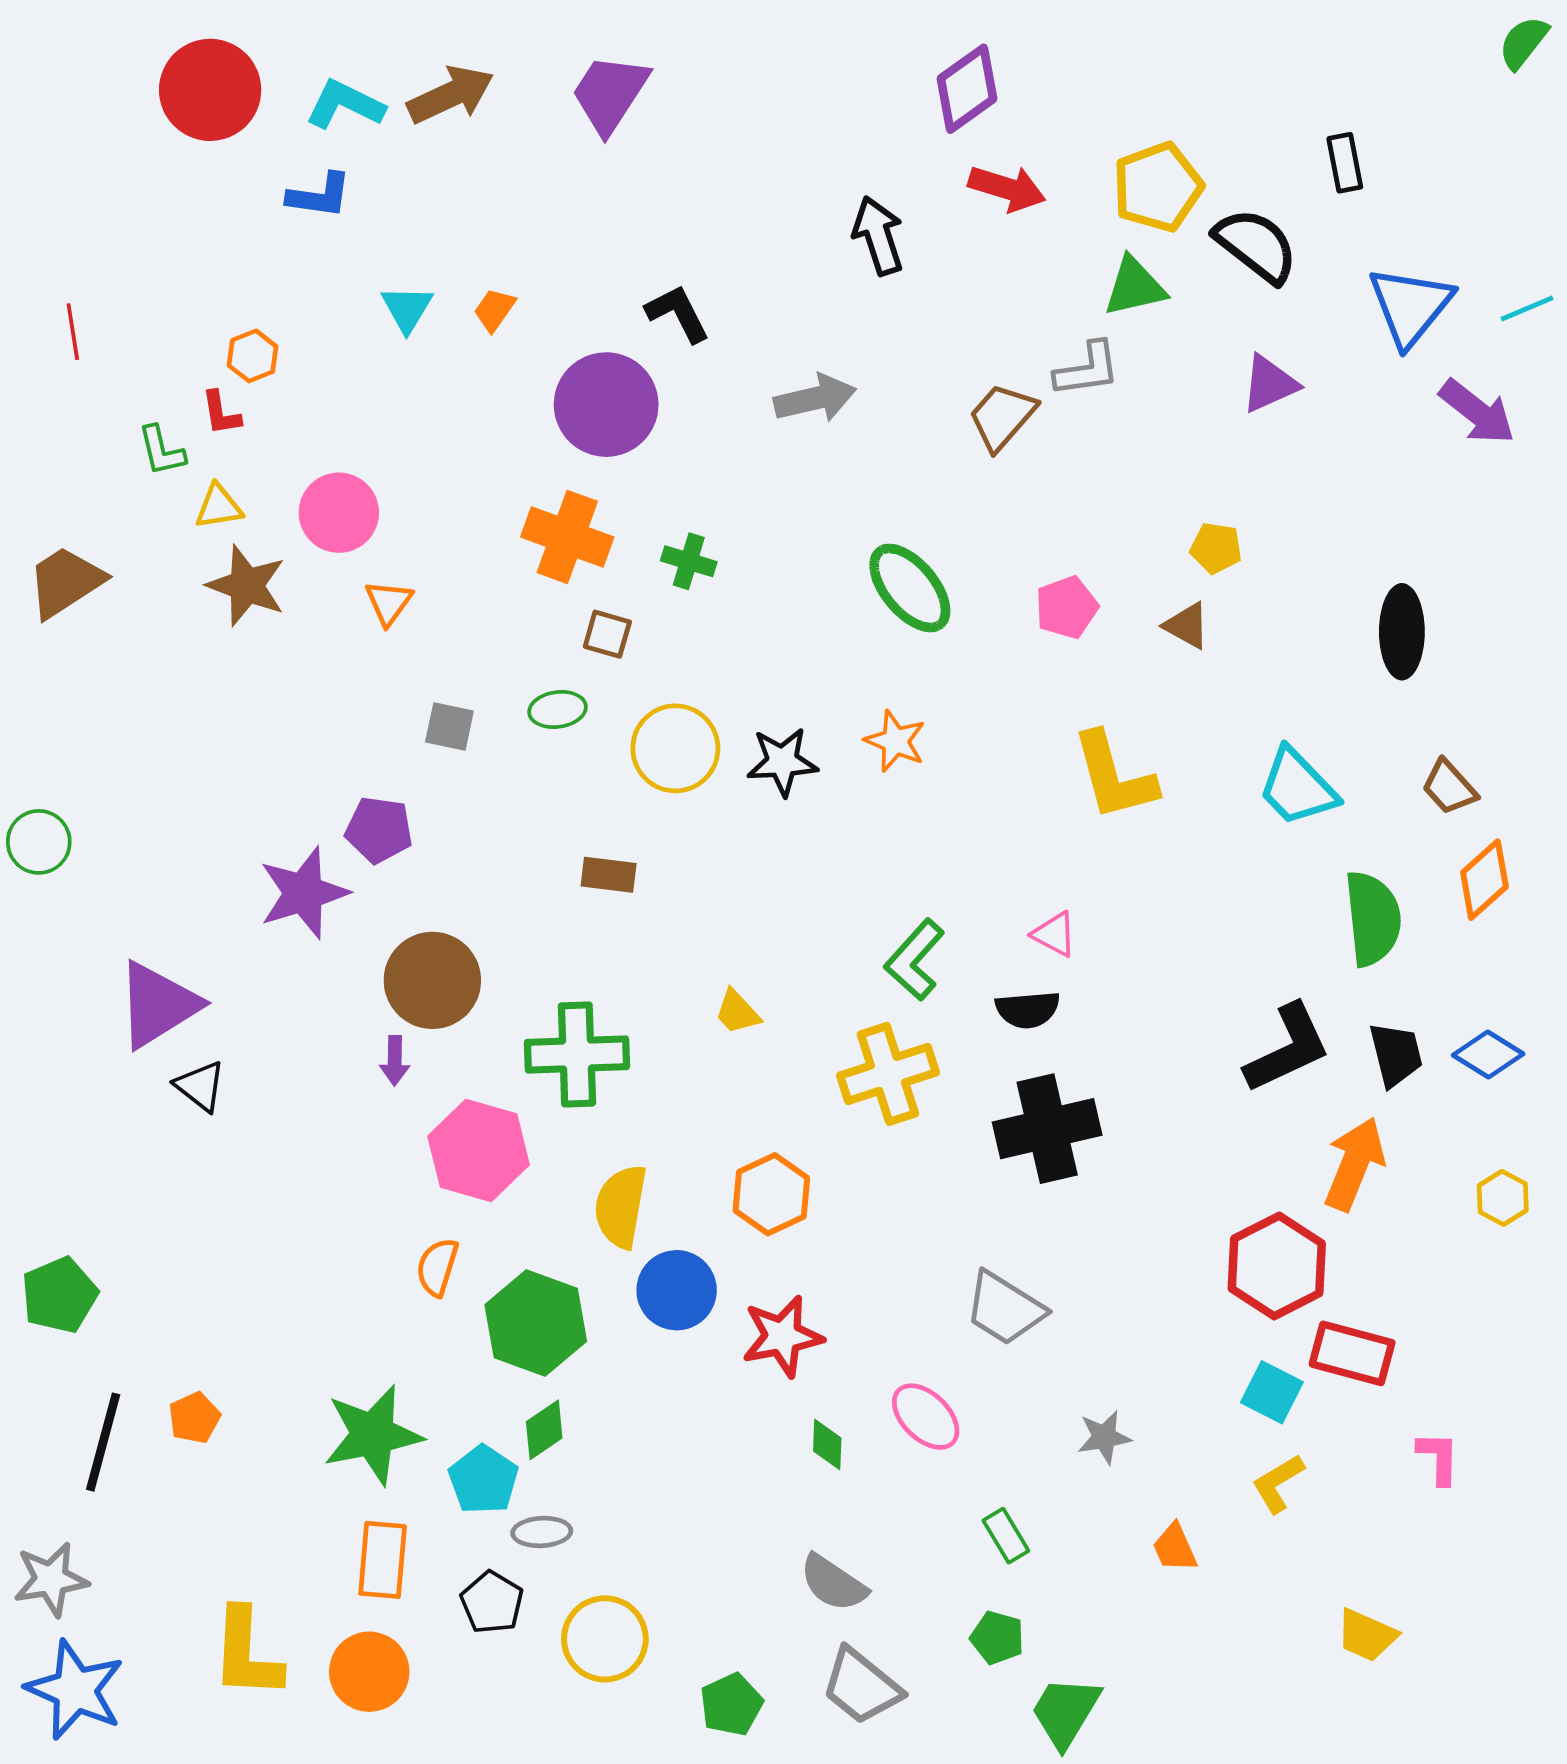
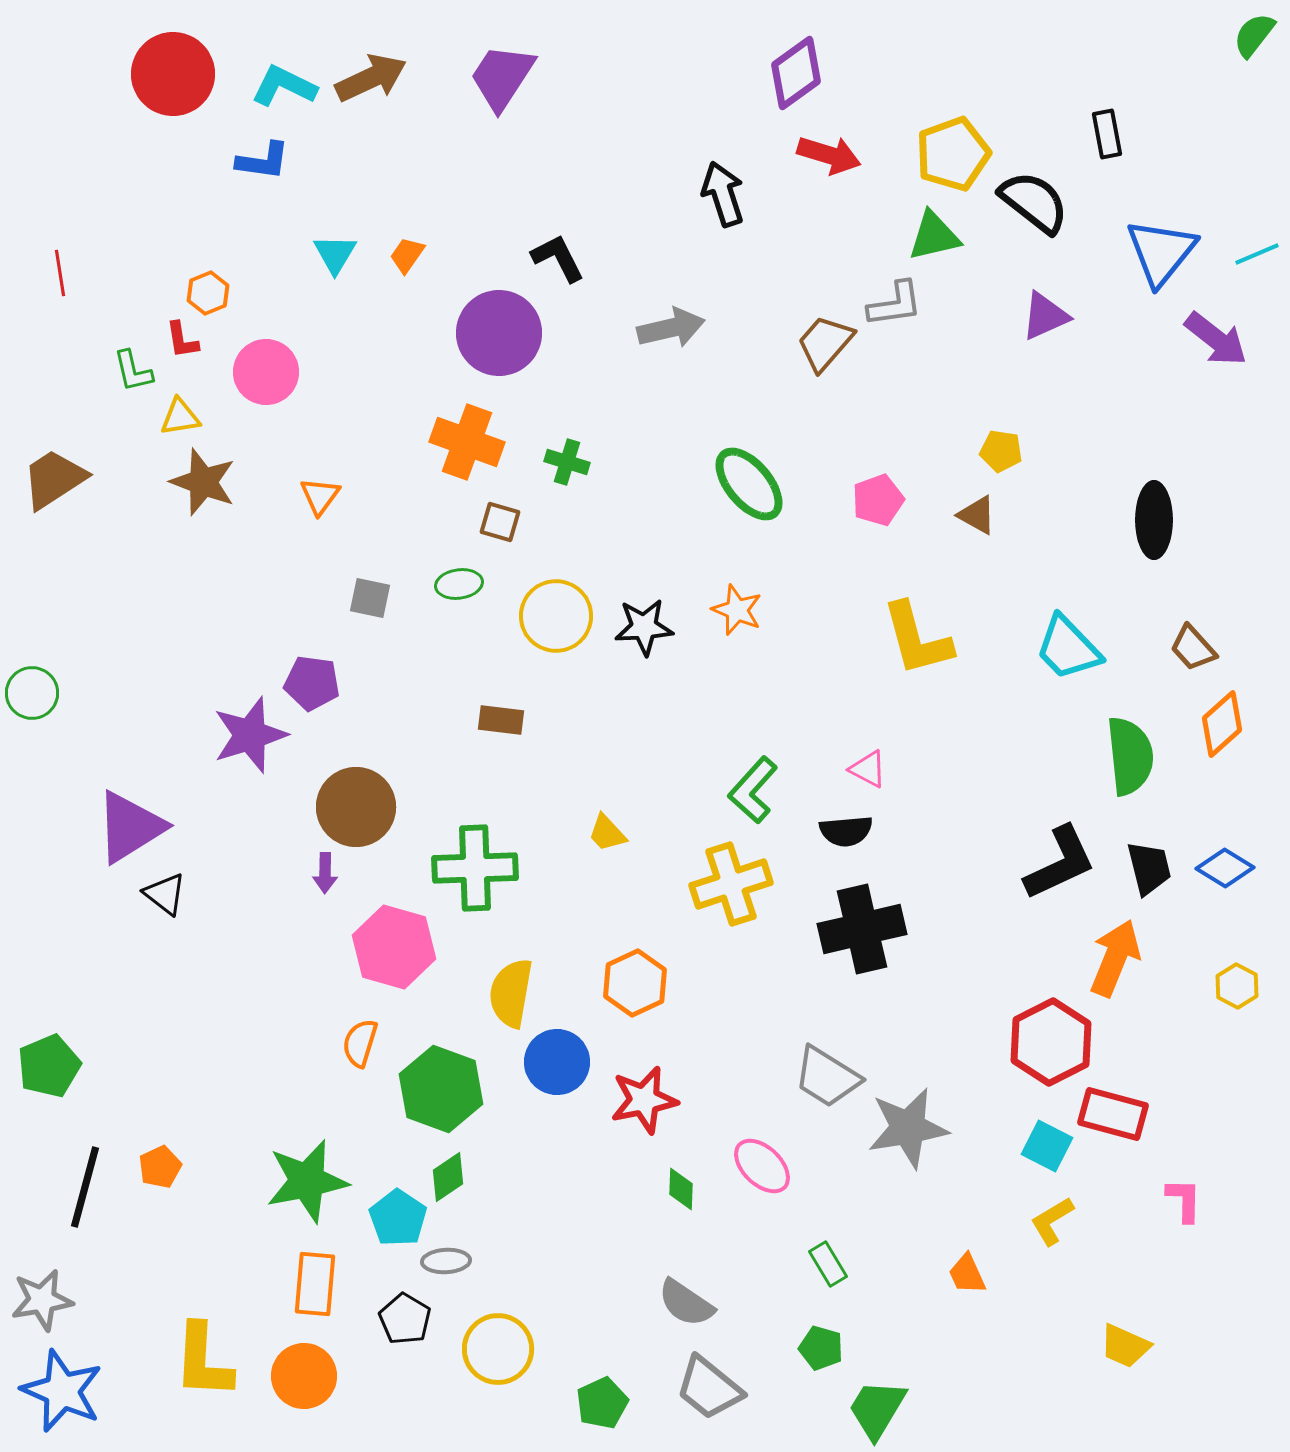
pink circle: (339, 513) -> (266, 372), moved
gray star: (1104, 1437) -> (908, 1128), moved, size x1.8

